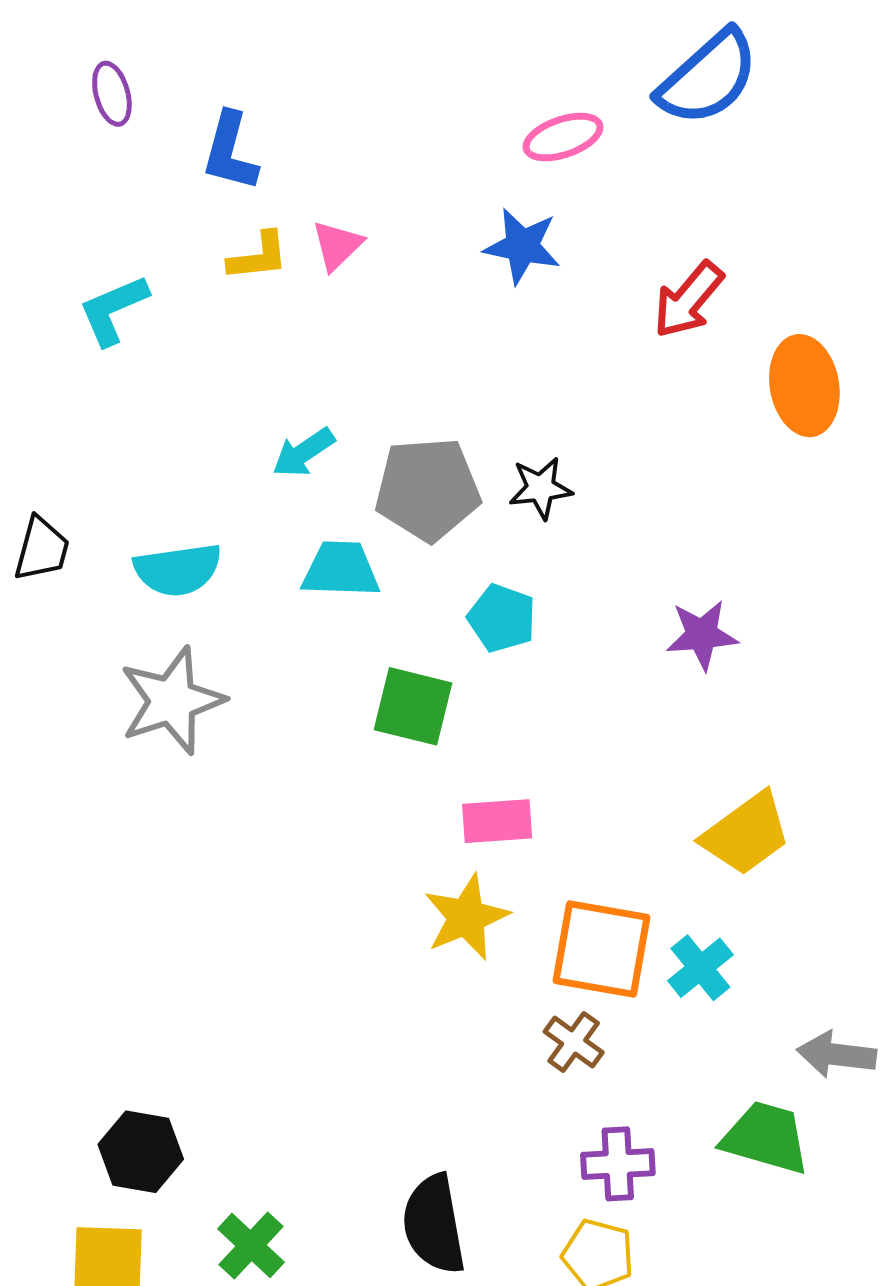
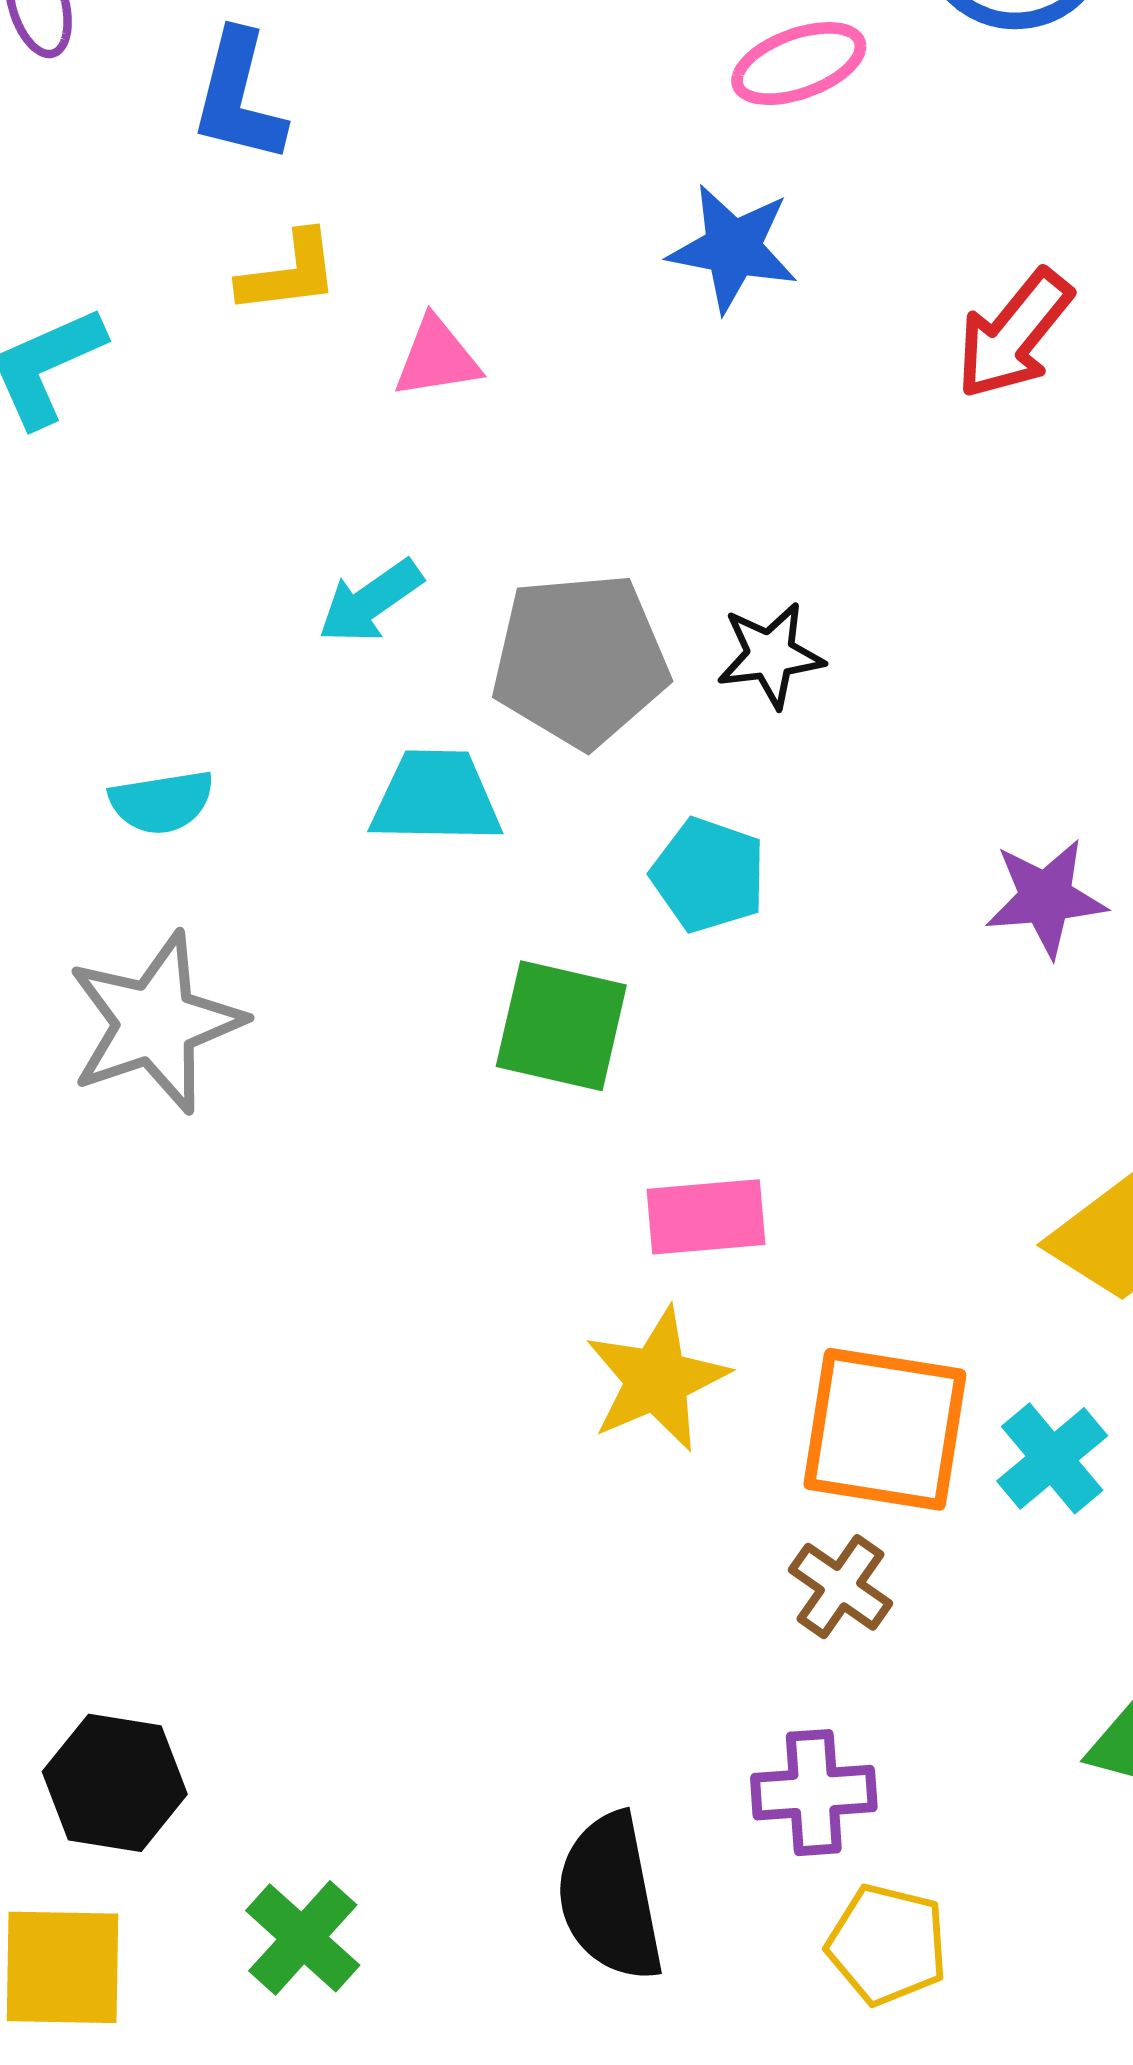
pink triangle: (337, 245) -> (437, 358), moved, turned 36
cyan semicircle: (178, 570) -> (162, 802), size x0.7
purple cross: (618, 1164) -> (814, 1793), moved

